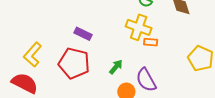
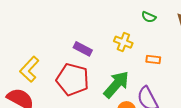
yellow cross: (139, 27) -> (123, 42), moved, size x0.7
green arrow: (116, 67) -> (116, 85), size x1.8

